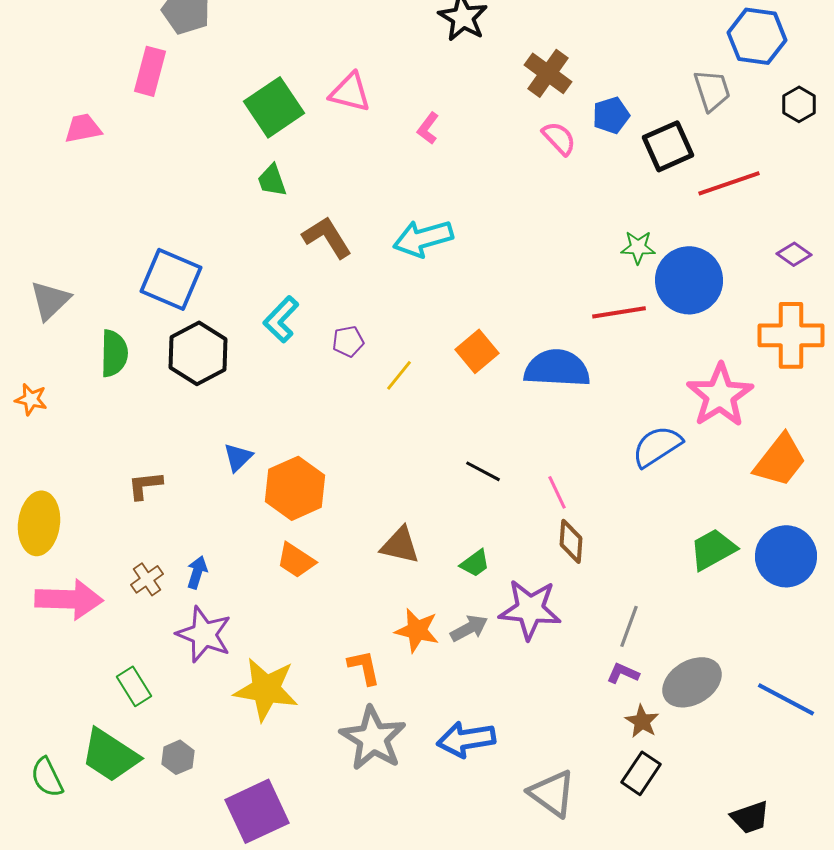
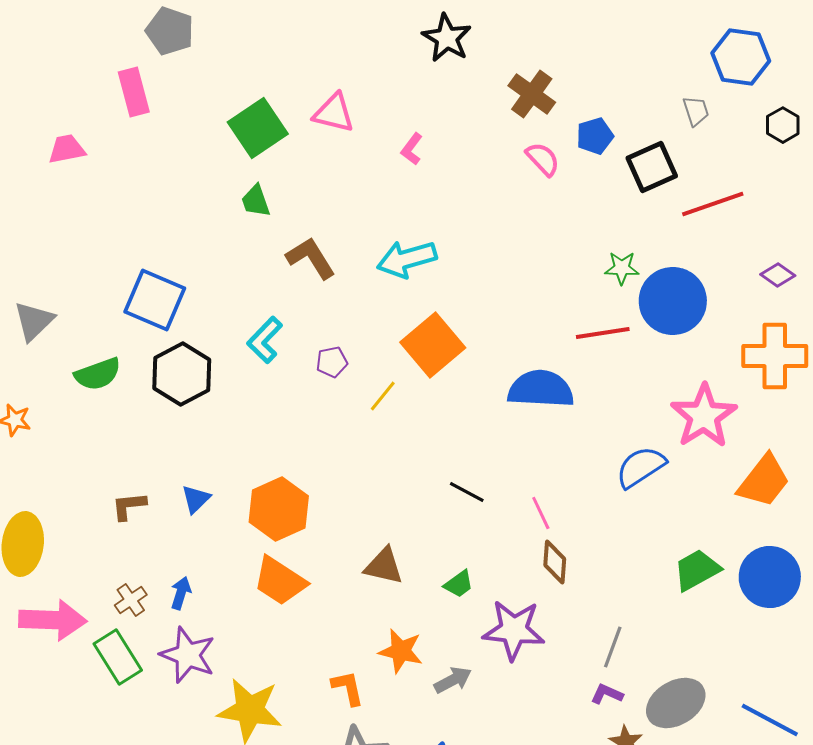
pink rectangle: (150, 71) -> (134, 92), turned -30
gray trapezoid: (712, 90) -> (696, 111), size x0.7
orange square: (477, 351) -> (433, 345), moved, size x1.5
green semicircle: (114, 353) -> (98, 374), turned 69
blue triangle: (238, 457) -> (196, 499), moved
orange trapezoid: (296, 560) -> (280, 581), size x1.4
gray arrow: (469, 628) -> (453, 680), moved
green rectangle: (134, 686) -> (118, 657), moved, size x1.4

